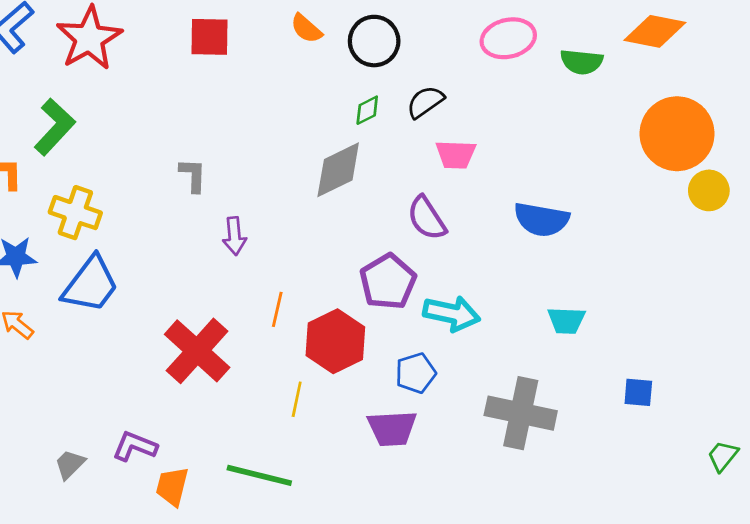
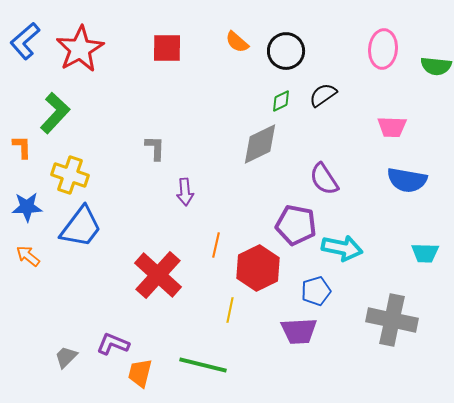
pink ellipse: (508, 38) -> (383, 49), turned -72
pink trapezoid: (456, 154) -> (392, 127), moved
purple pentagon: (388, 282) -> (296, 225), turned -30

